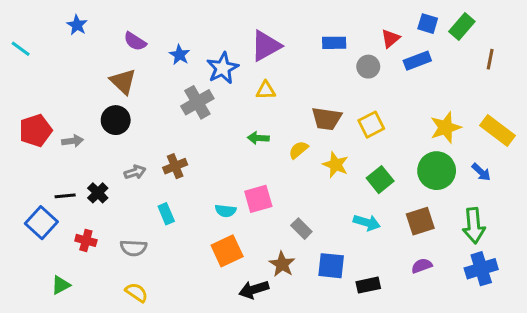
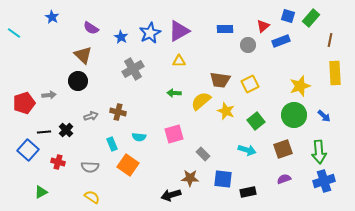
blue star: (223, 68) -> (150, 33), moved
red pentagon: (35, 130) -> (24, 103), moved
yellow rectangle: (498, 130) -> (335, 73), moved, turned 50
yellow semicircle: (298, 150) -> (201, 101), size x1.5
brown cross: (175, 166) -> (118, 112), turned 35
cyan semicircle: (226, 211) -> (139, 137), moved
orange square: (227, 251) -> (128, 165), moved, turned -30
brown star: (282, 264) -> (190, 178), turned -30

